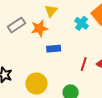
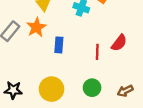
blue rectangle: (54, 49) -> (59, 45), turned -64

